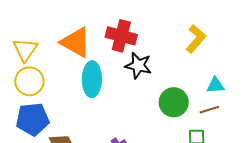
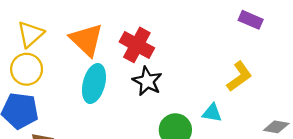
yellow L-shape: (196, 39) -> (239, 76), moved
cyan triangle: (216, 85) -> (212, 113), moved

